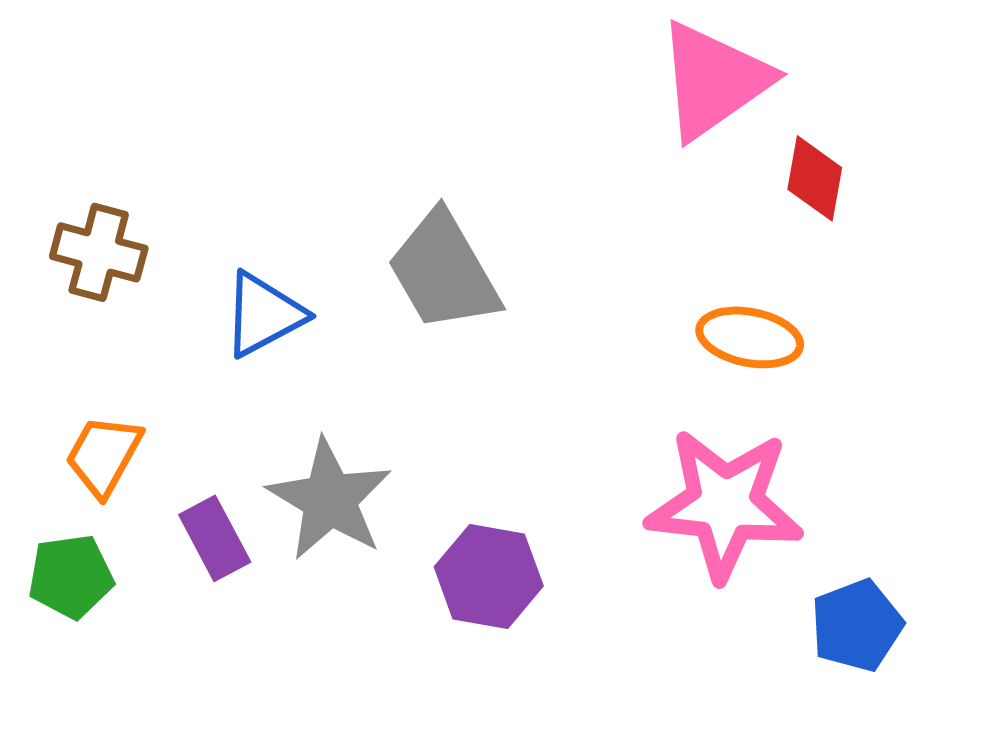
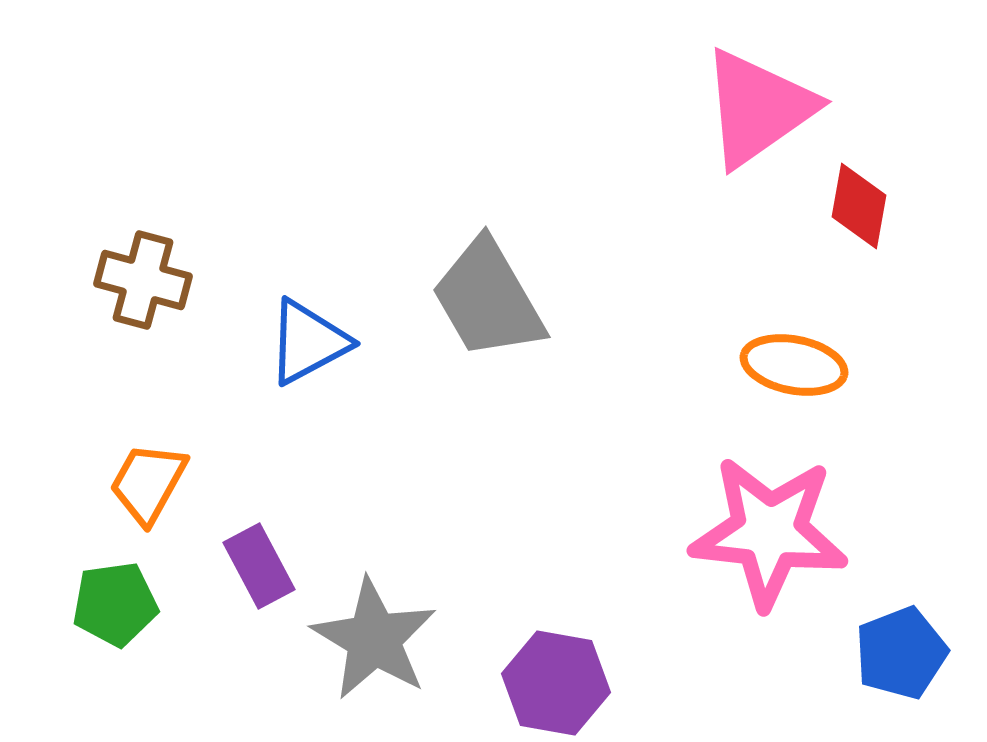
gray star: (330, 499) -> (374, 639), moved
purple hexagon: (489, 576) -> (556, 683), moved

